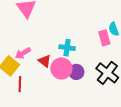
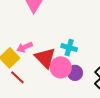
red triangle: (45, 61) -> (45, 58), size x1.6
red line: (20, 84) -> (17, 77), turned -56

